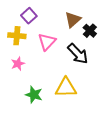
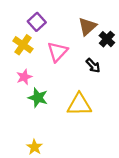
yellow cross: (17, 36) -> (23, 45), turned 30
black arrow: (78, 54) -> (93, 65), size x0.6
green star: (34, 95) -> (38, 98), moved

